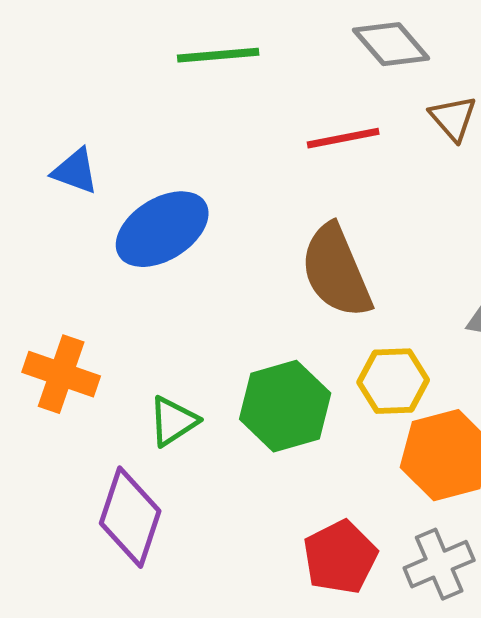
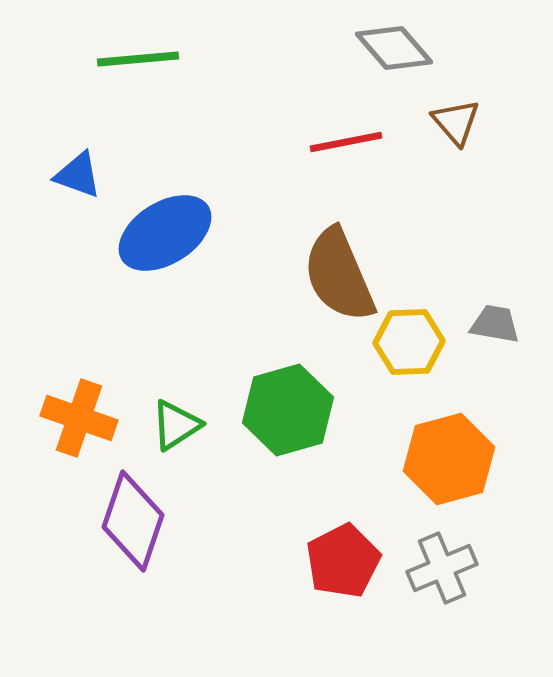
green line: (218, 55) -> (138, 59), moved
orange cross: (61, 374) -> (79, 418), moved
yellow hexagon: (393, 381) -> (409, 342), moved

